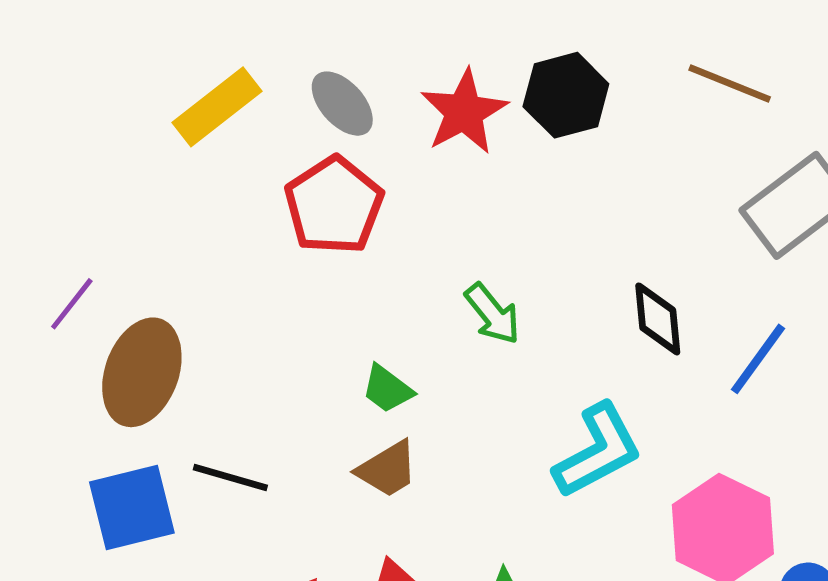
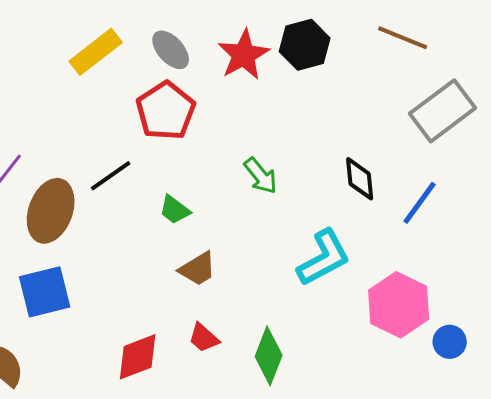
green trapezoid: (387, 389) -> (175, 210), moved
black line: (230, 477) -> (111, 176), moved, turned -51

